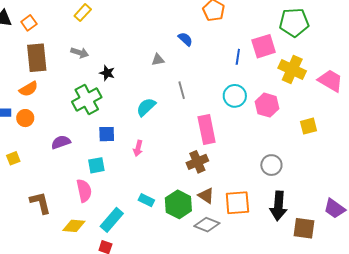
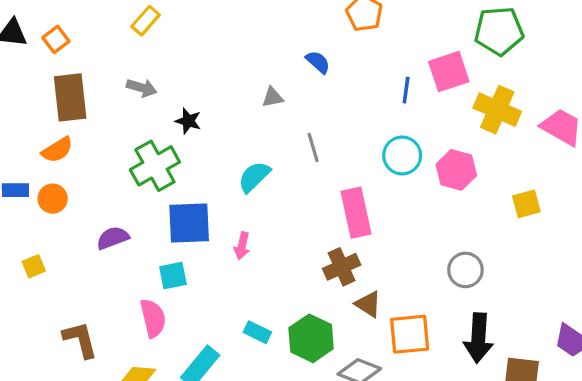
blue square: (107, 134) -> (189, 223), size x1.6
brown triangle: (206, 196) -> (368, 304), moved

